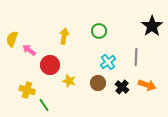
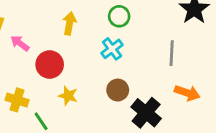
cyan cross: (108, 62) -> (112, 49), moved
yellow star: (69, 81) -> (68, 96), moved
black cross: (122, 87) -> (146, 113), moved, size x1.5

